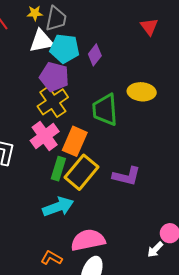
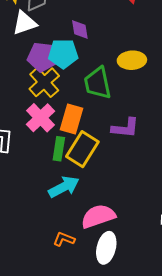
cyan pentagon: (65, 49) -> (63, 54), moved
purple diamond: (95, 55) -> (80, 30), turned -40
purple L-shape: (127, 176) -> (125, 128), moved

